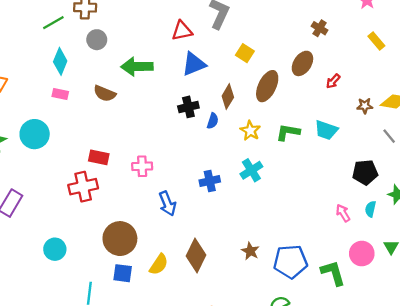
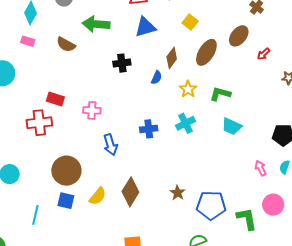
black cross: (188, 107) -> (122, 63), moved
cyan trapezoid: (326, 130) -> (232, 126), moved

